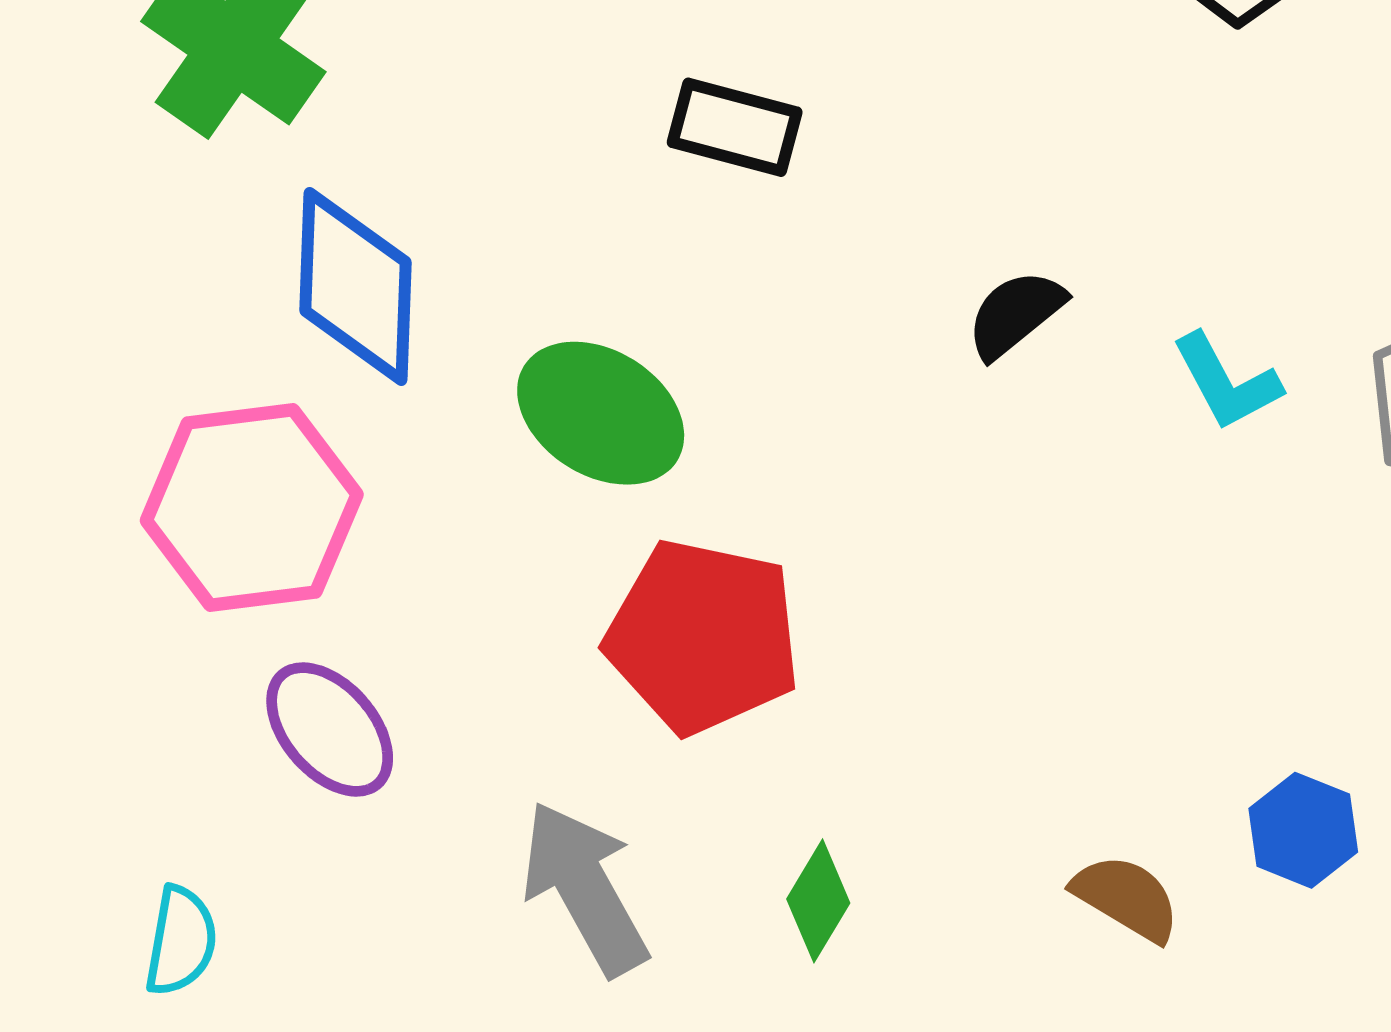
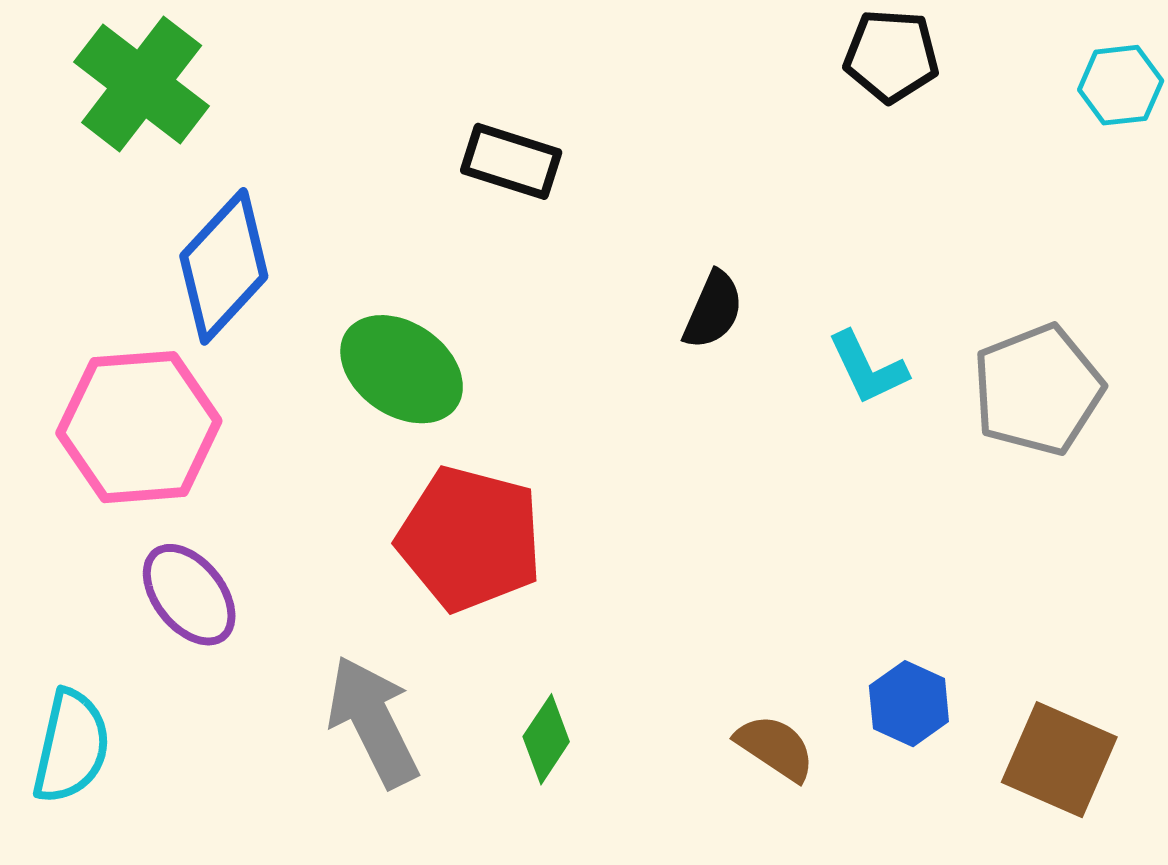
blue diamond: (355, 286) -> (224, 266), turned 38
black semicircle: (1015, 314) -> (713, 310), turned 150
cyan semicircle: (181, 941) -> (71, 747), size x1.4

